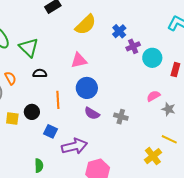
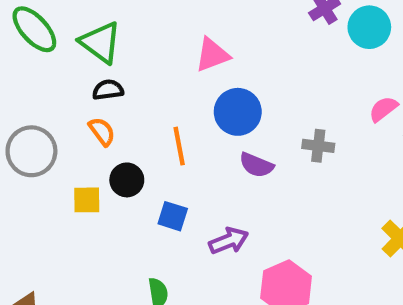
black semicircle: (40, 73) -> (108, 90), moved
orange semicircle: (10, 78) -> (102, 132), moved
gray cross: (121, 117) -> (318, 146), moved
purple arrow: (74, 146) -> (229, 241), size x0.7

